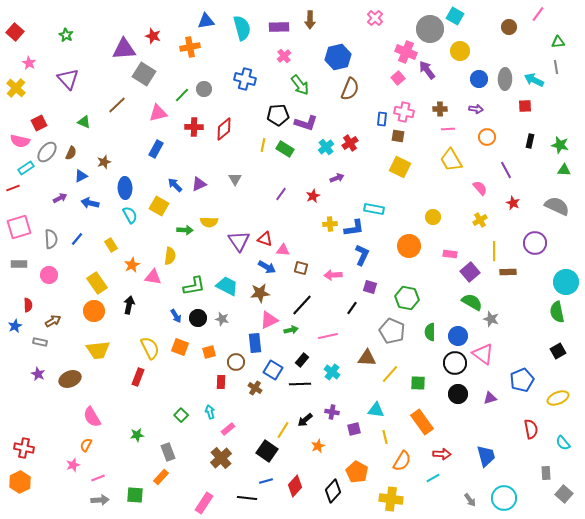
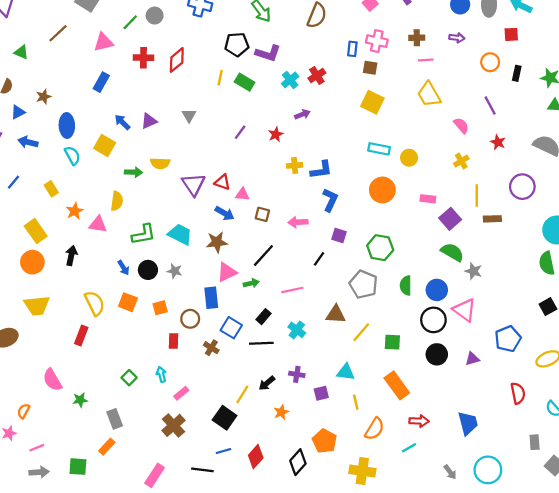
orange circle: (487, 137) -> (490, 62), moved
cyan rectangle: (374, 209) -> (379, 149), moved
pink semicircle: (92, 417) -> (52, 380), moved

